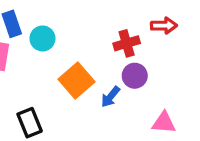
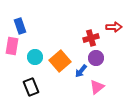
cyan circle: (42, 38) -> (35, 57), moved
pink triangle: (164, 123) -> (97, 87), moved, turned -42

